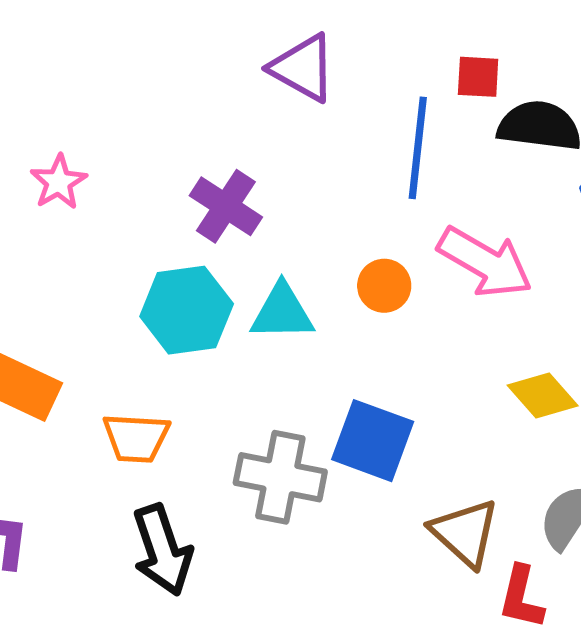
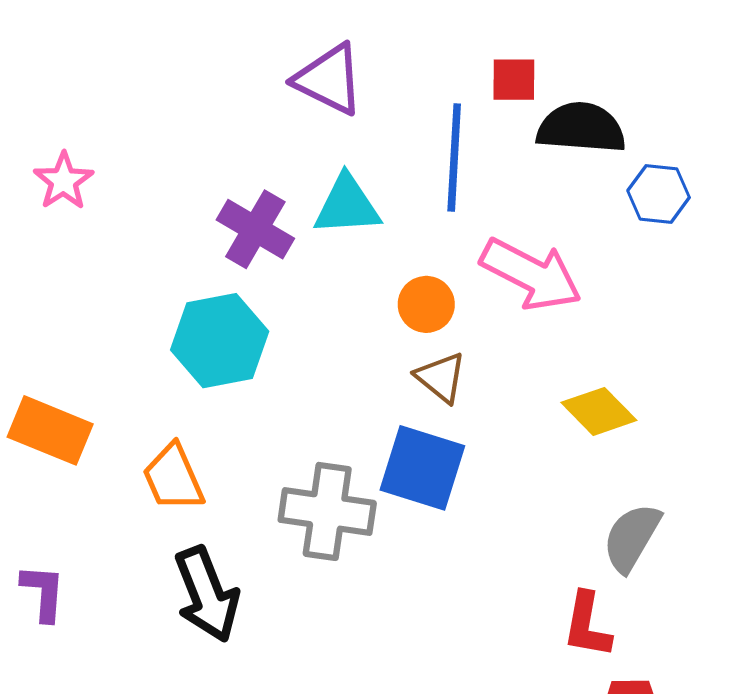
pink star: (59, 182) -> (64, 181), moved
cyan triangle: (282, 312) -> (347, 205), moved
orange trapezoid: (136, 438) -> (173, 478), turned 66
brown triangle: (465, 533) -> (441, 377), moved, size x0.7

